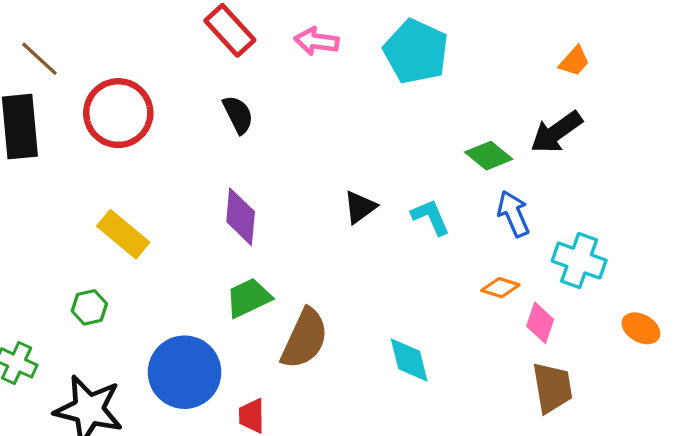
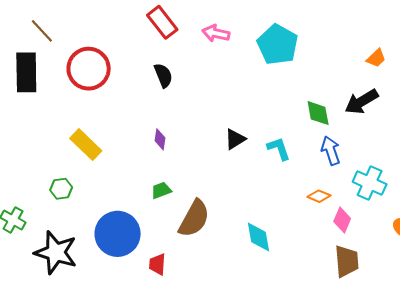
green diamond: (489, 156) -> (318, 113), turned 36
purple diamond: (241, 217) -> (160, 139), size x0.6
green trapezoid: (249, 298) -> (161, 190), size x0.7

